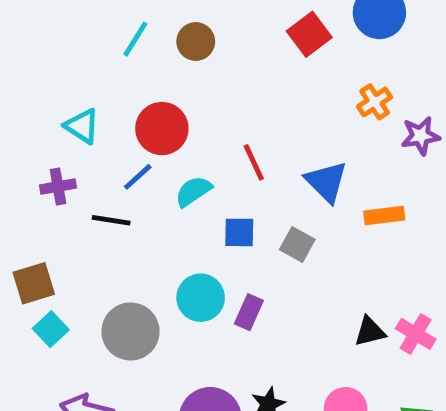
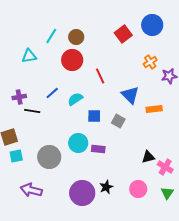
cyan triangle: (82, 126) -> (29, 56), moved, turned -42
red circle: (162, 129) -> (72, 60), moved
red line: (254, 162) -> (100, 76), moved
black line: (111, 220) -> (32, 111), moved
purple rectangle: (249, 312) -> (98, 149), turned 72
cyan square: (51, 329) -> (16, 156), turned 32
pink cross: (416, 334) -> (165, 167), moved

